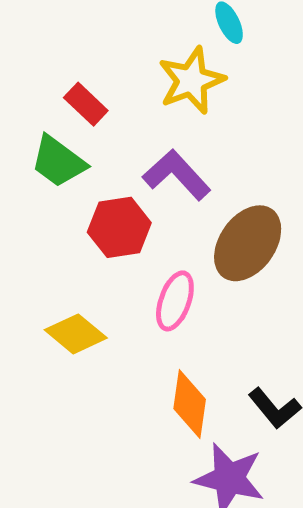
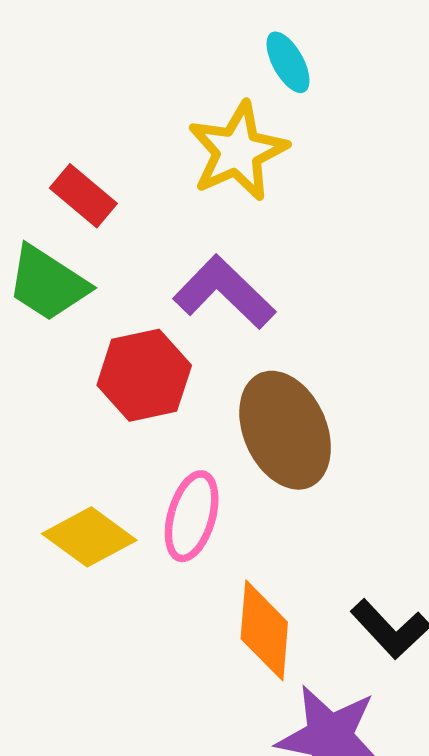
brown ellipse: (248, 243) -> (285, 430), moved, turned -56
pink ellipse: (175, 301) -> (192, 516), moved

